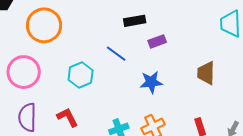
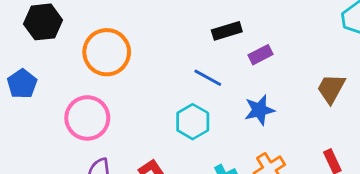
brown trapezoid: (206, 73) -> (331, 89), turned 35
cyan hexagon: (81, 75) -> (193, 122), moved

